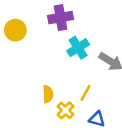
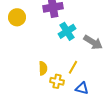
yellow cross: (65, 110) -> (57, 81), turned -32

